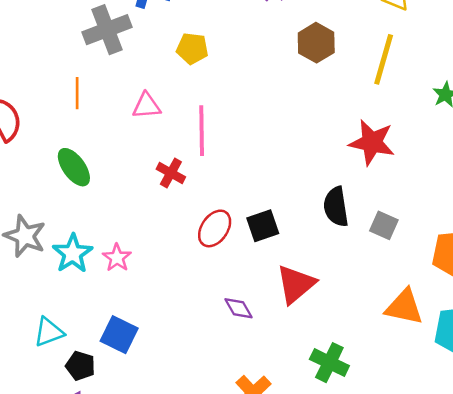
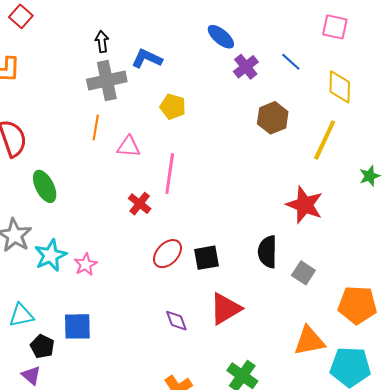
orange line: (77, 93) -> (96, 127), moved
green ellipse: (74, 167) -> (45, 186), moved
orange triangle: (404, 307) -> (309, 341), turned -32
blue square: (119, 335) -> (77, 326), turned -36

